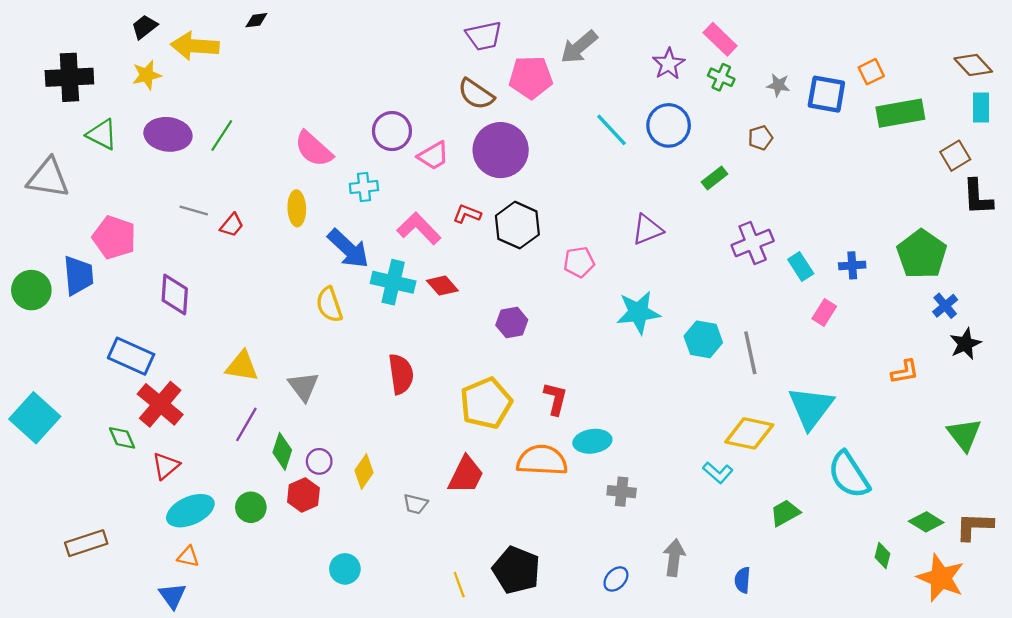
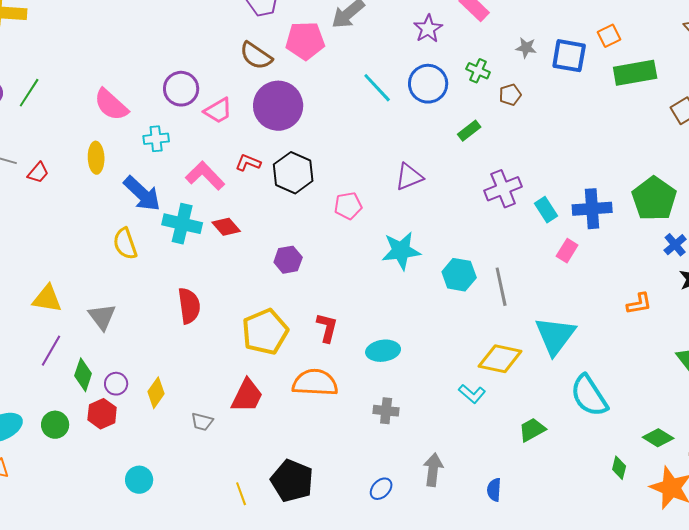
green cross: (721, 77) -> (478, 71), moved
blue cross: (852, 265) -> (592, 209), size x1.6
cyan ellipse: (592, 441) -> (383, 351), moved

